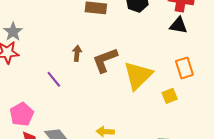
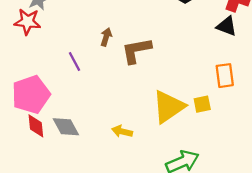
yellow triangle: (138, 75) -> (169, 107), moved
pink pentagon: (22, 114) -> (31, 95), size x1.4

